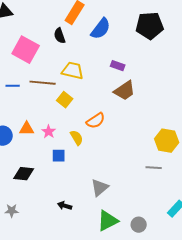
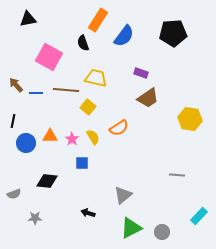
yellow semicircle: (77, 138) -> (93, 137), moved
yellow hexagon: (167, 141) -> (190, 119), moved

